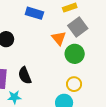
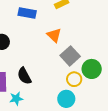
gray square: (78, 27) -> (70, 56), moved
green circle: (75, 54) -> (92, 69), moved

